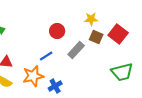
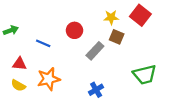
red square: (118, 34) -> (140, 15), moved
blue line: (46, 56) -> (43, 43), moved, turned 56
blue cross: (55, 86) -> (96, 90), moved

